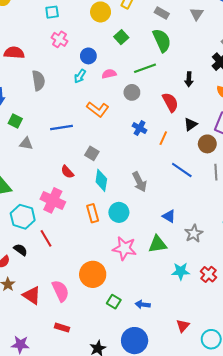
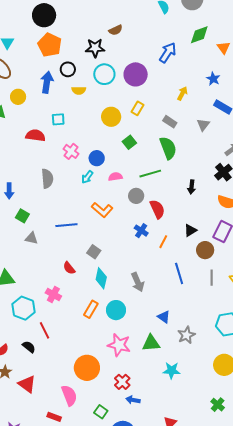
cyan square: (52, 12) -> (58, 119), moved
pink cross: (59, 39) -> (71, 151), moved
red semicircle: (14, 53) -> (35, 135), moved
red semicircle: (170, 102) -> (157, 209), moved
blue line: (182, 170) -> (179, 273), turned 35
pink cross: (53, 200) -> (53, 294), size x0.7
orange rectangle: (93, 213) -> (91, 309), turned 42
black semicircle: (20, 250) -> (29, 347), moved
red cross: (209, 274) -> (122, 382), moved
pink semicircle: (60, 291) -> (69, 395), moved
green square: (114, 302) -> (101, 412), moved

